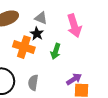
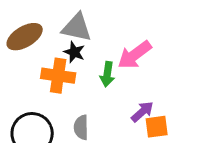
gray triangle: (41, 18) -> (77, 27), size x1.5
pink arrow: (74, 26) -> (134, 55), moved, turned 80

